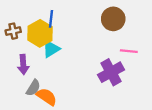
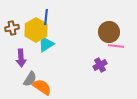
brown circle: (113, 19) -> (109, 32), moved
purple cross: (111, 72) -> (100, 65), size x0.6

